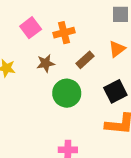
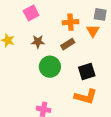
orange cross: (64, 33) -> (70, 22), moved
orange triangle: (117, 49) -> (93, 31), moved, turned -32

